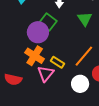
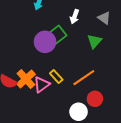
orange cross: (35, 56) -> (26, 79), moved
white circle: (80, 84) -> (79, 112), moved

